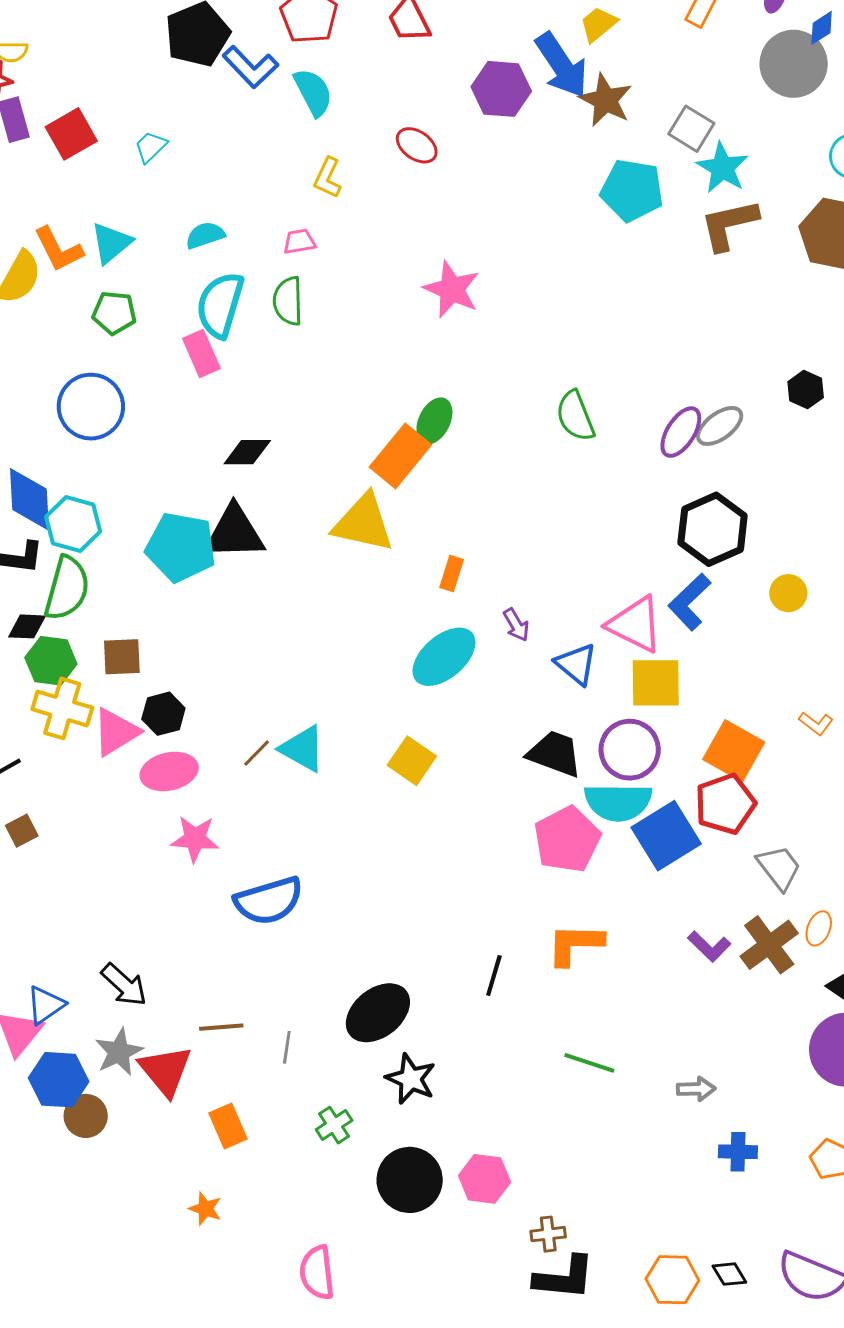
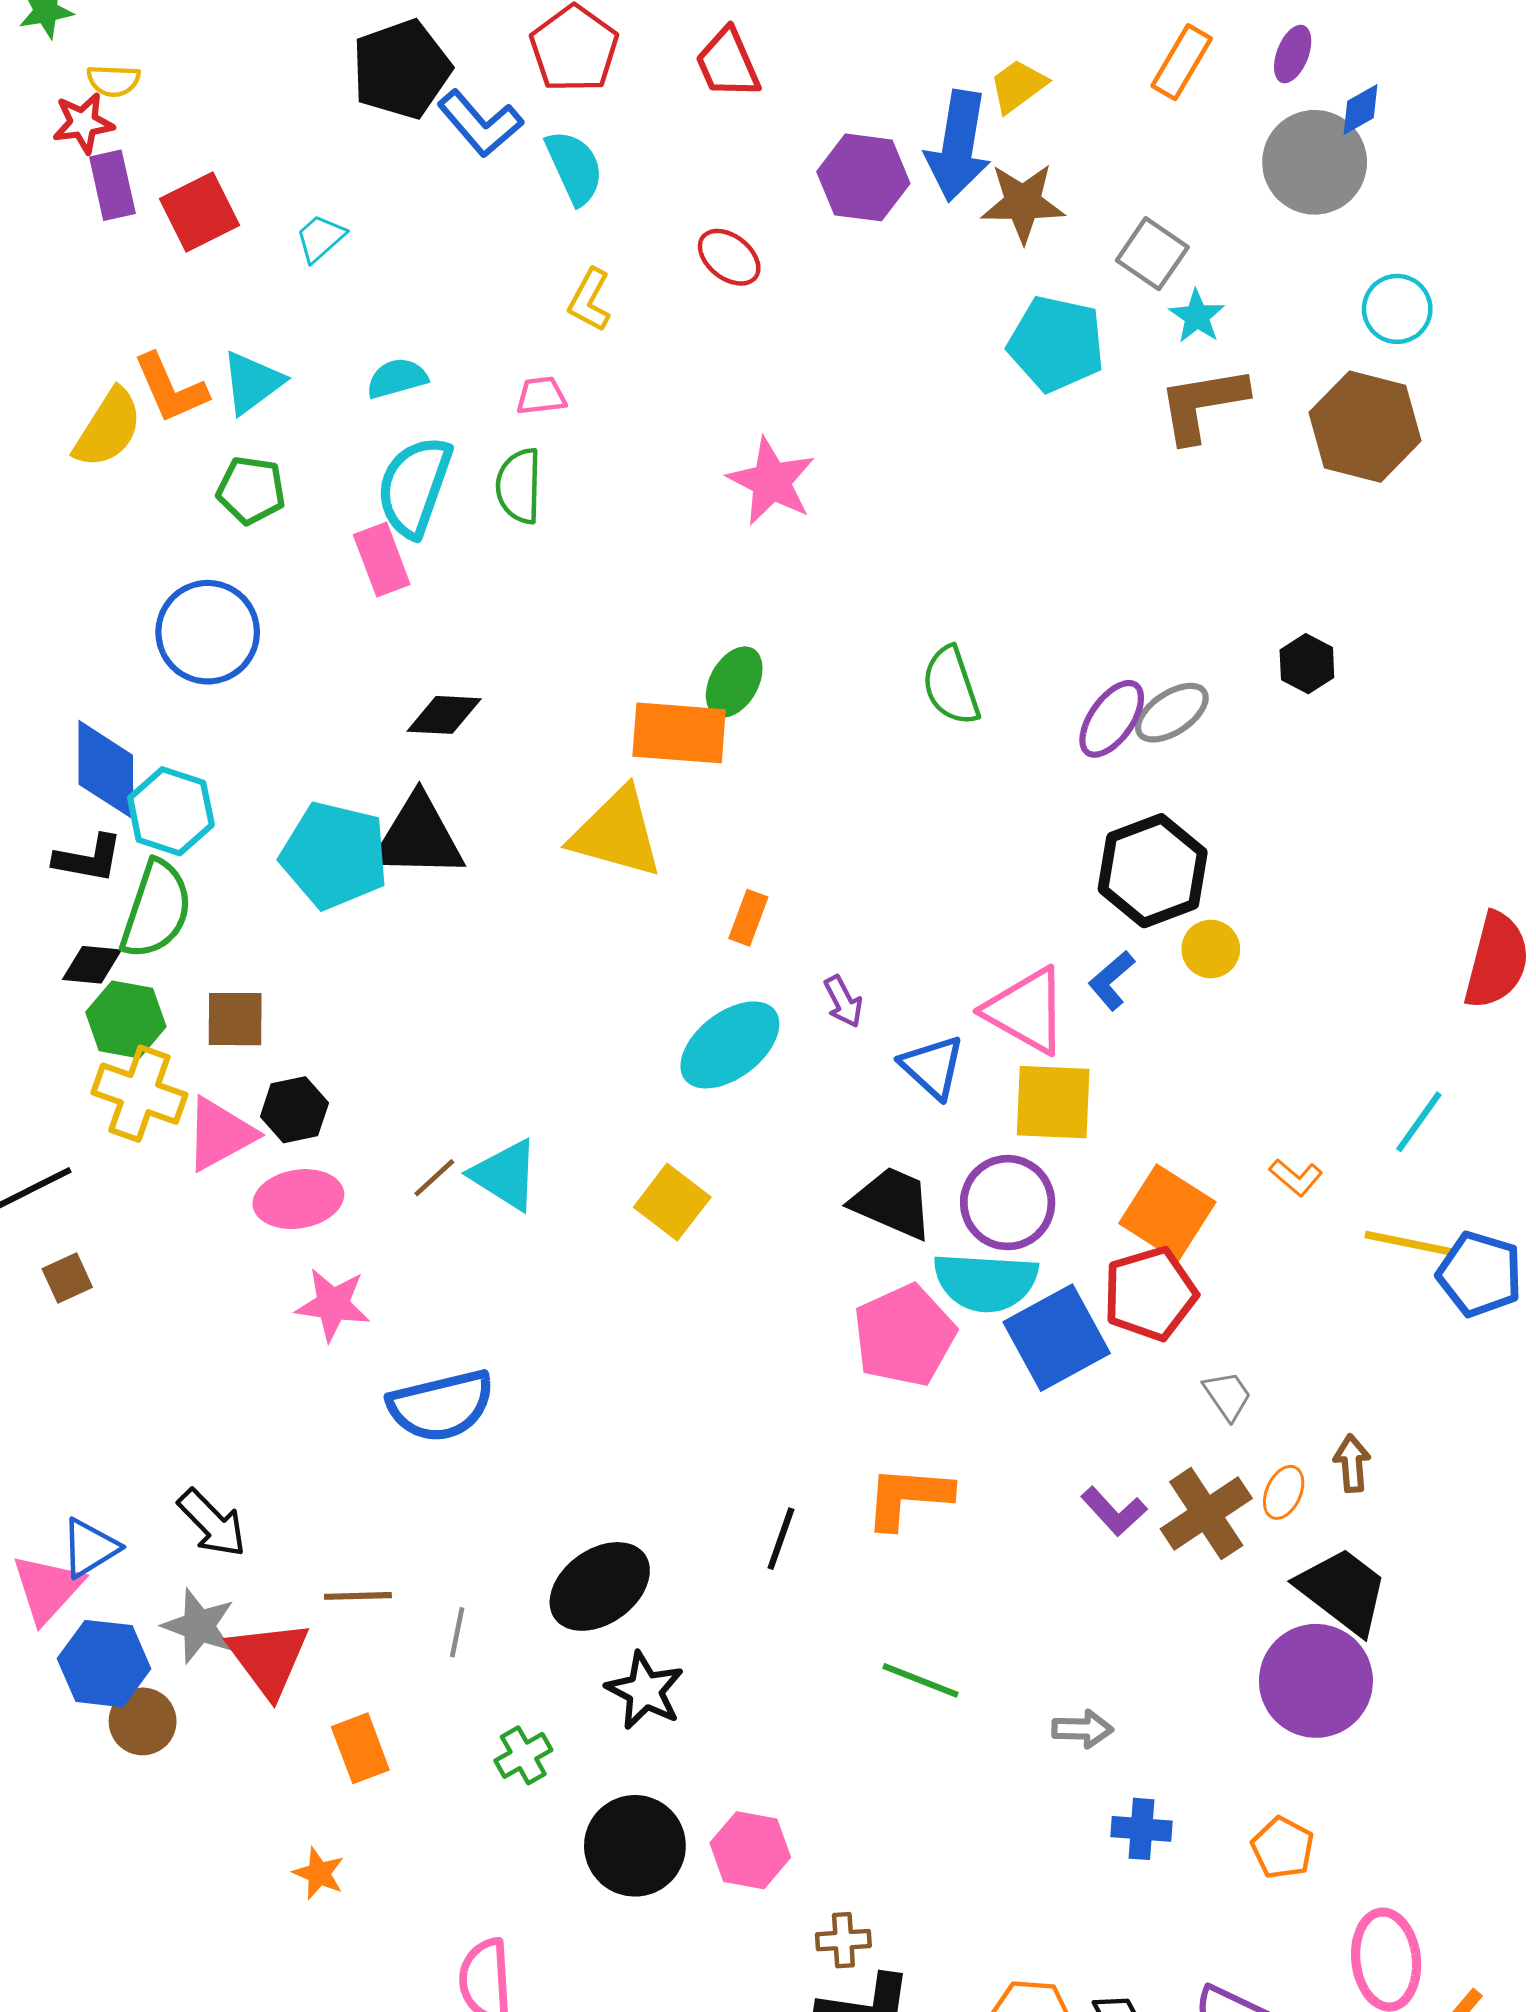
blue arrow: (562, 65) -> (958, 146), turned 40
brown star: (606, 100) -> (1023, 203), turned -30
cyan star: (722, 168) -> (1197, 316), size x0.7
orange rectangle: (400, 456) -> (679, 733), turned 52
yellow circle: (788, 593) -> (1211, 949), moved
blue L-shape: (690, 602) -> (1111, 980), size x0.7
gray trapezoid: (779, 868) -> (1228, 1396), size x0.7
gray star: (119, 1052) -> (199, 1626), turned -30

